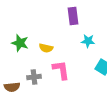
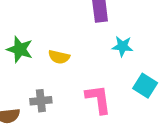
pink L-shape: (61, 70) -> (98, 99), moved

